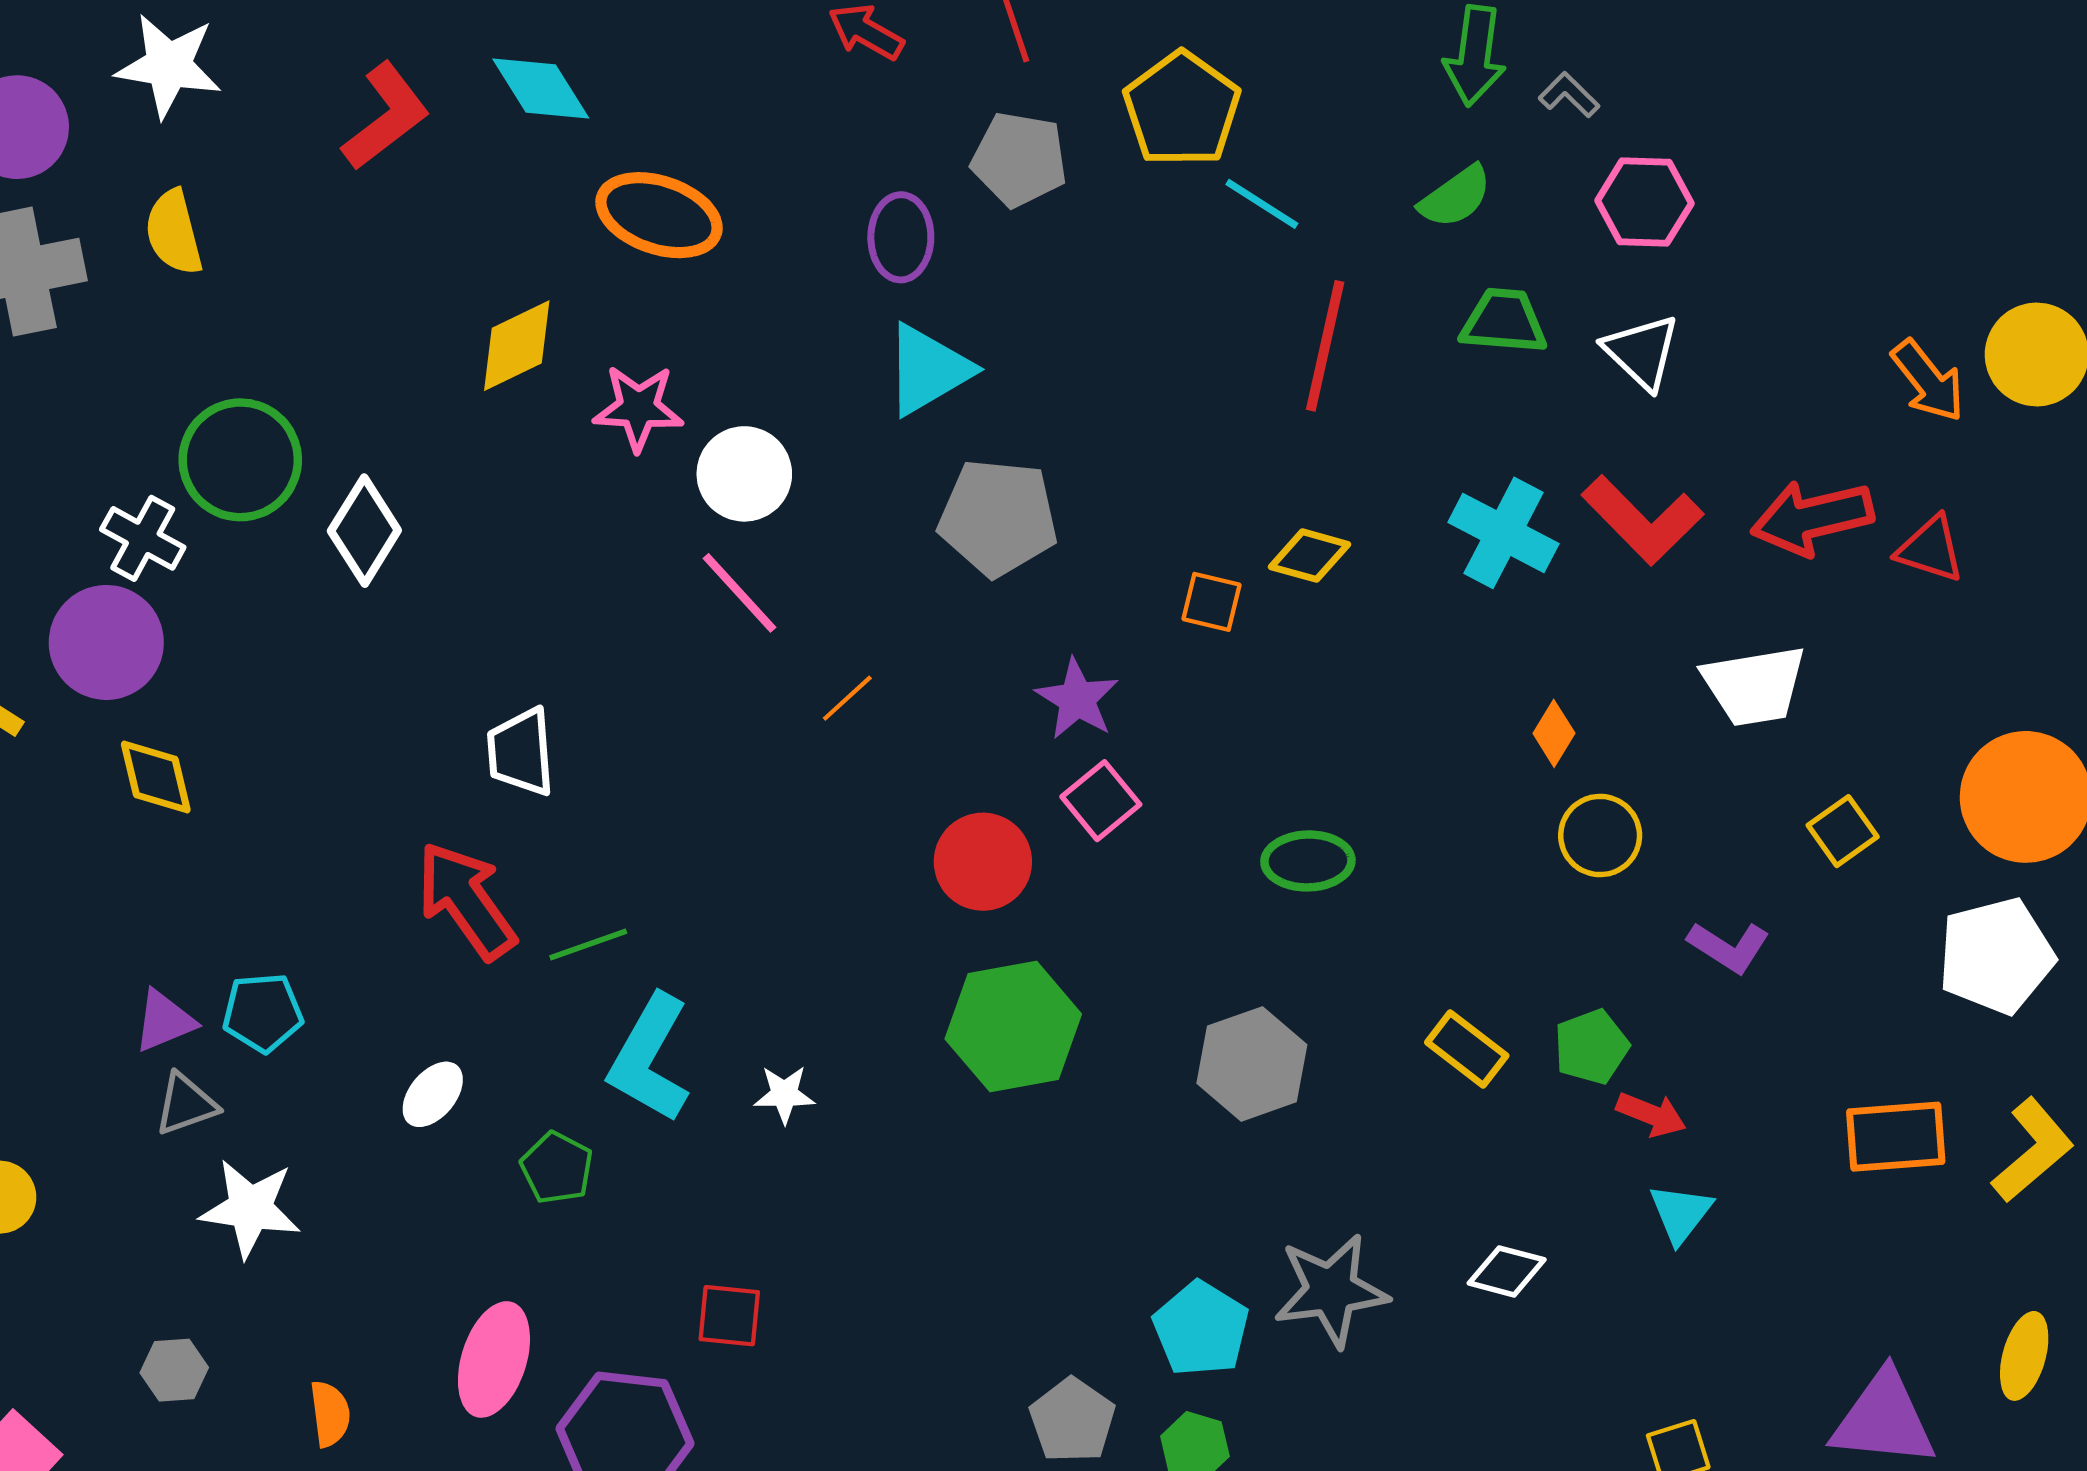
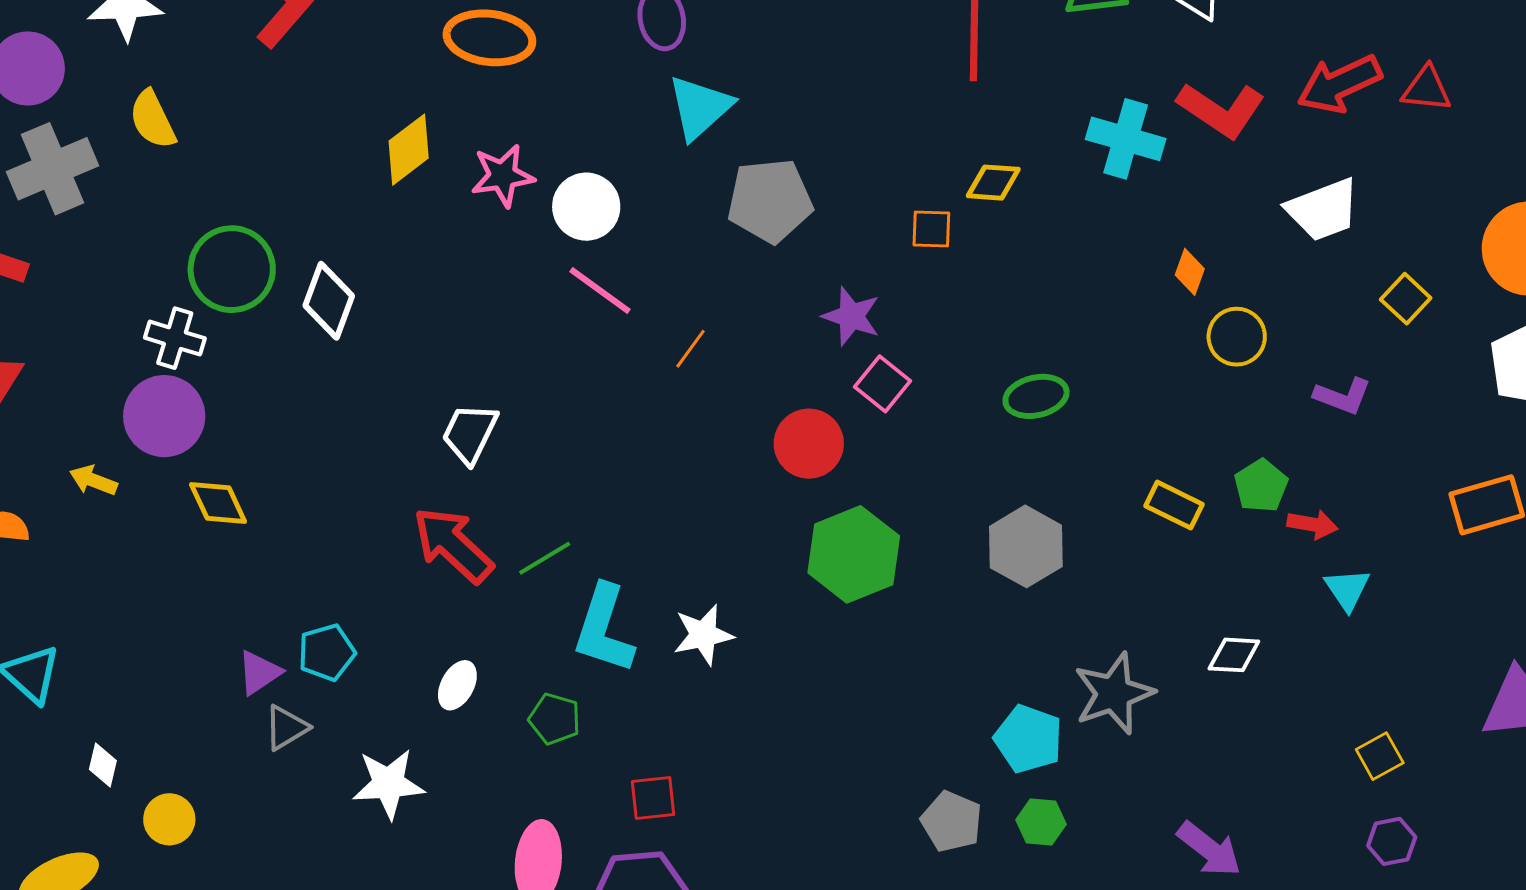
white trapezoid: (521, 752) -> (470, 433), turned 42
white star: (784, 1094) -> (703, 635), size x1.4
white star: (250, 1208) -> (388, 784), moved
red square: (729, 1316) -> (653, 798), moved

